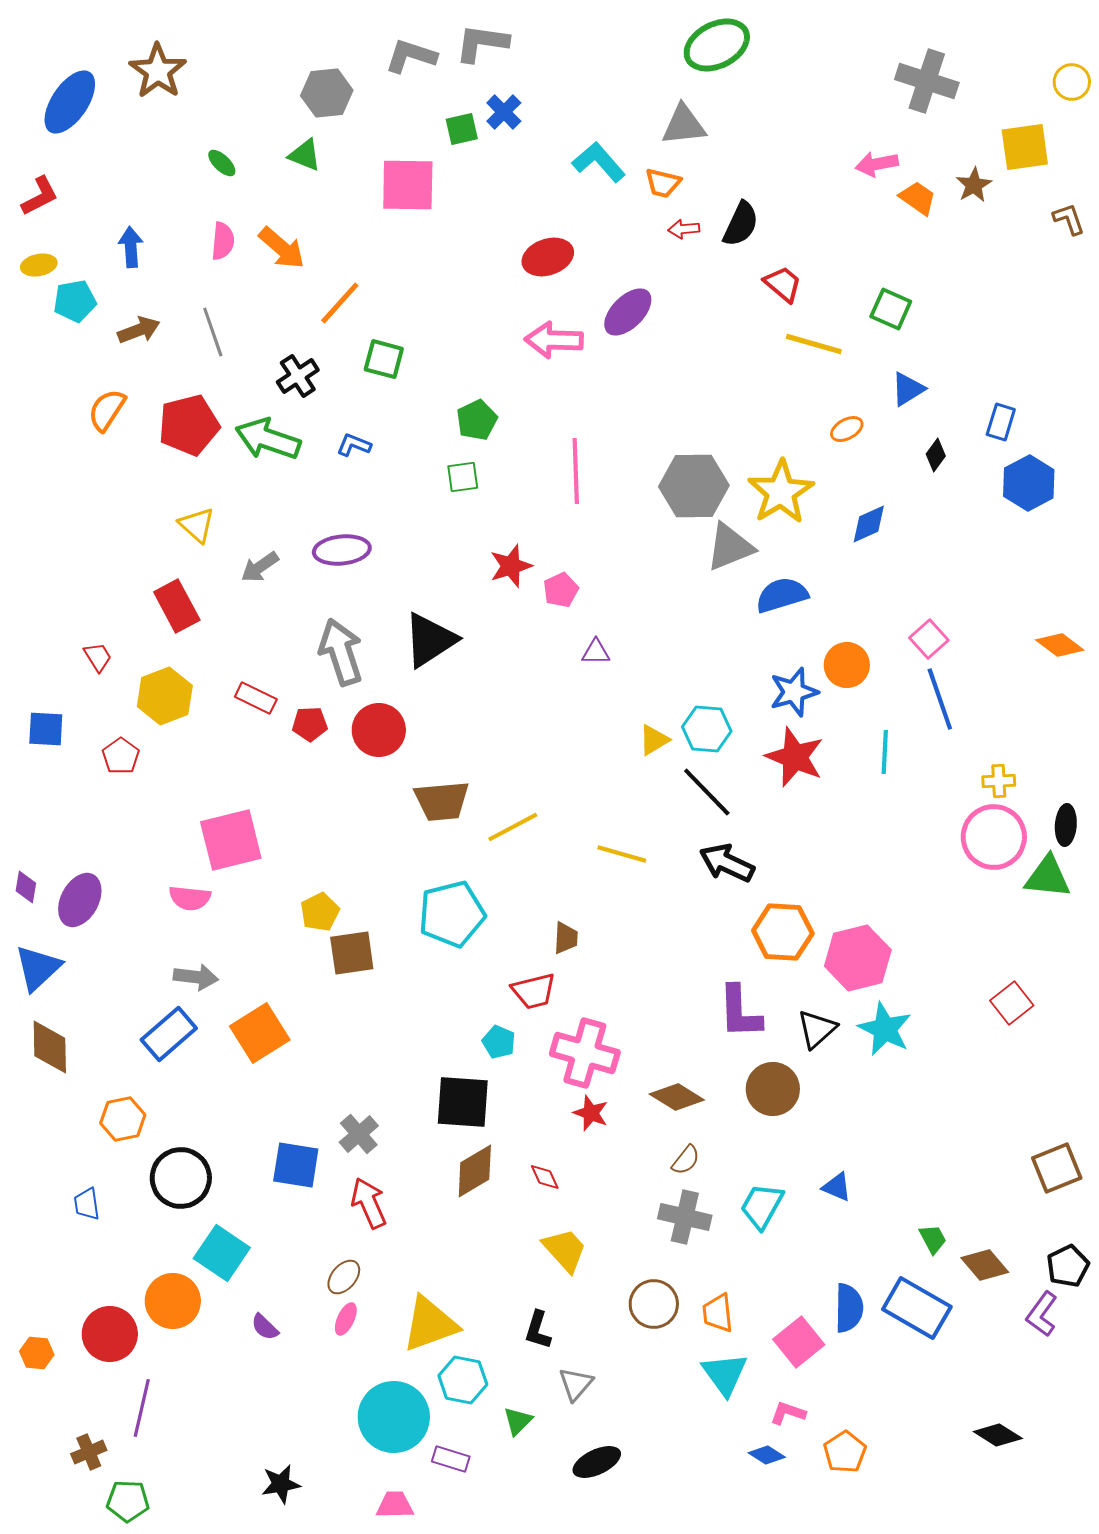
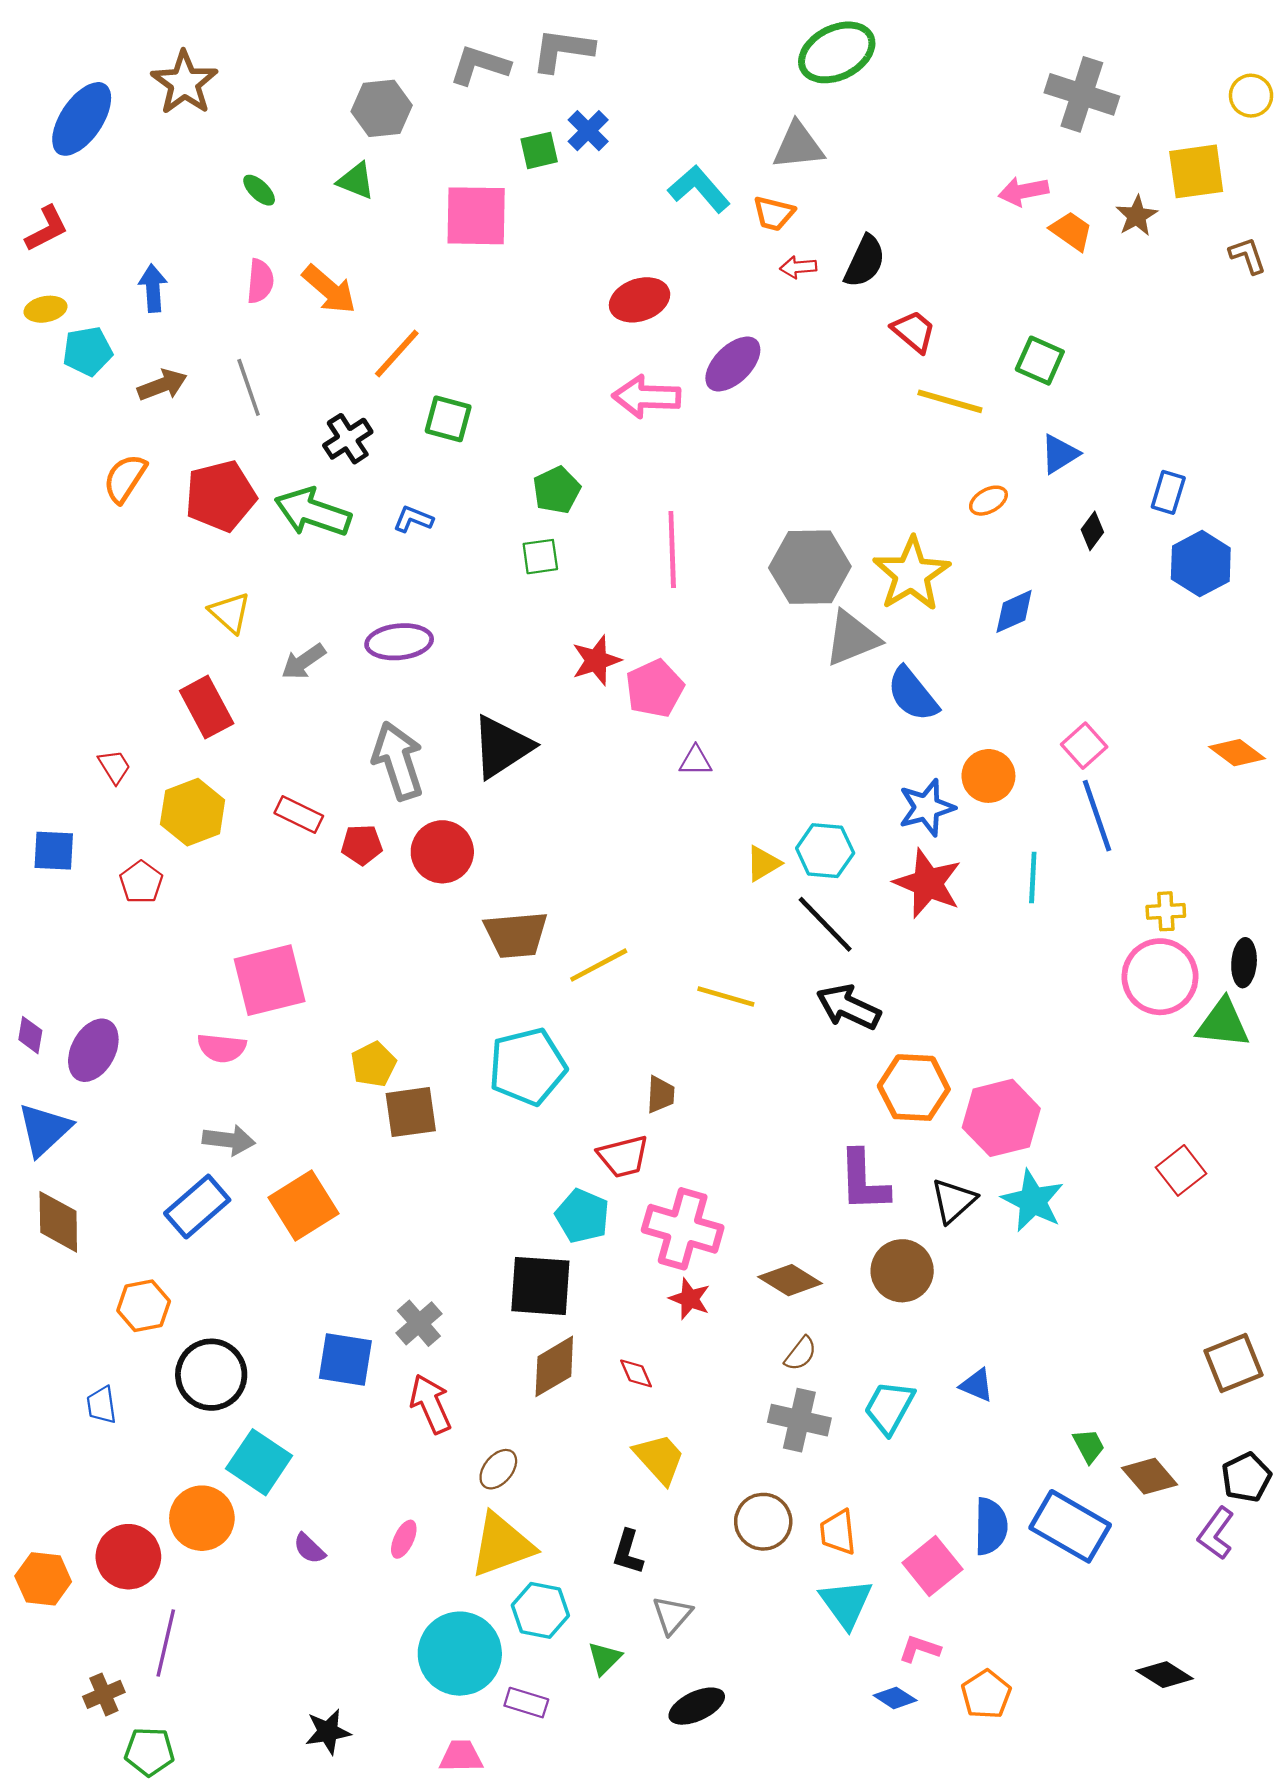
pink pentagon: (561, 590) -> (655, 688), size x1.4
blue semicircle: (782, 595) -> (913, 694), turned -112
cyan pentagon: (499, 1042) -> (582, 1216), size x1.4
brown ellipse: (344, 1277) -> (498, 1469), moved
orange hexagon: (37, 1353) -> (43, 1579), size x1.4

